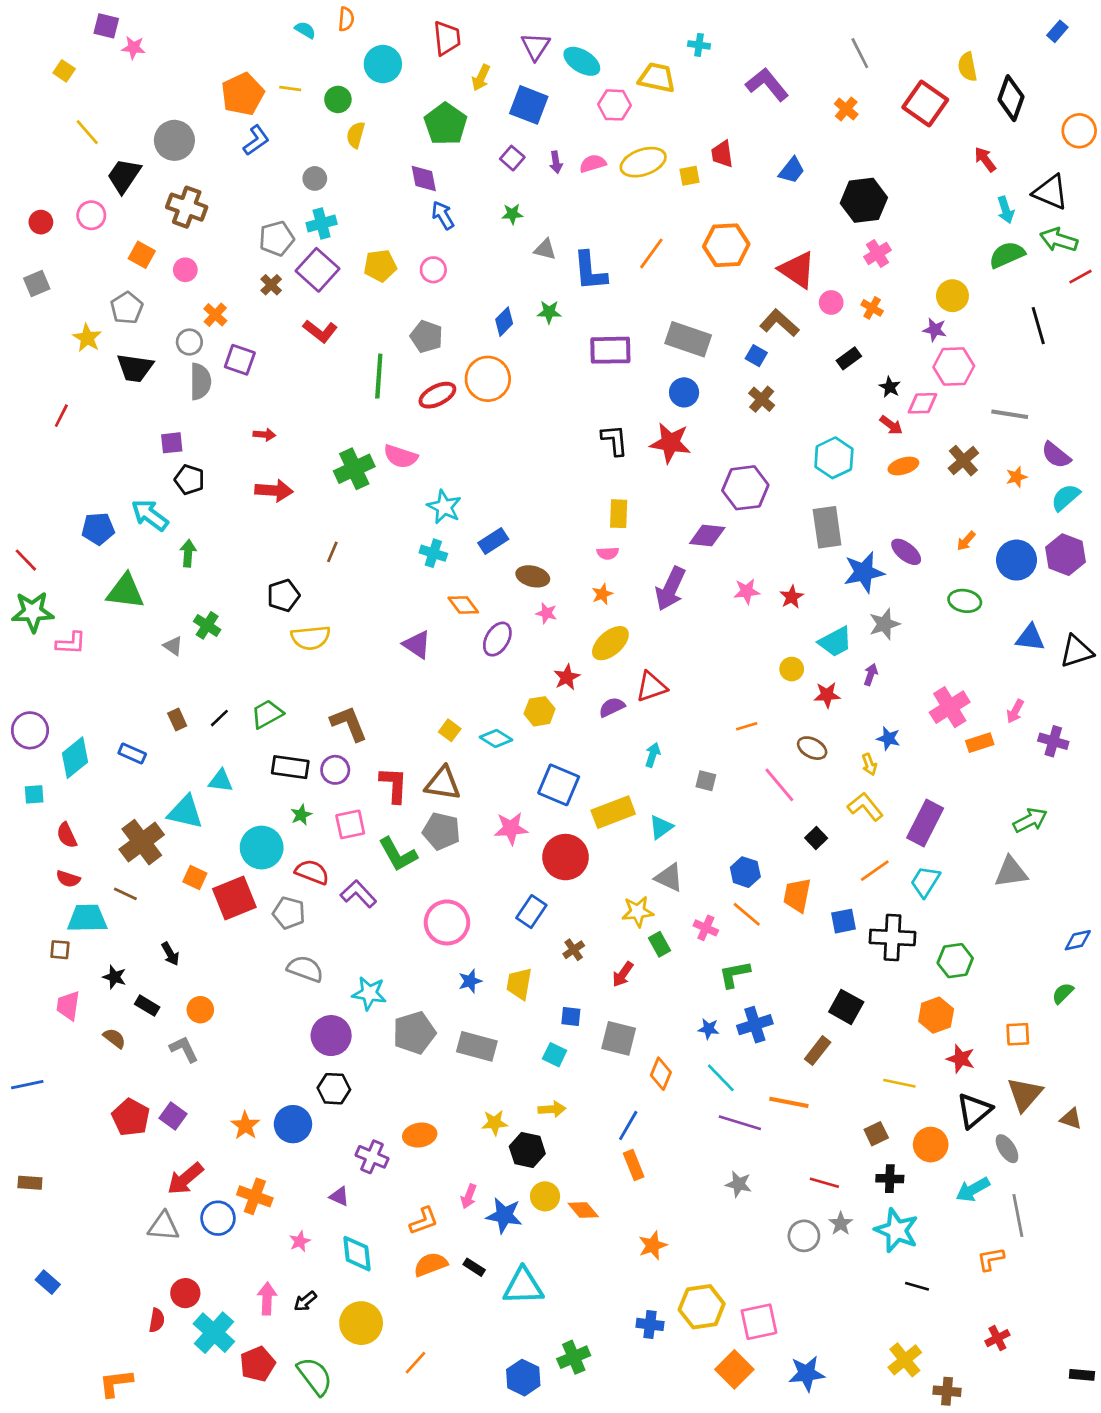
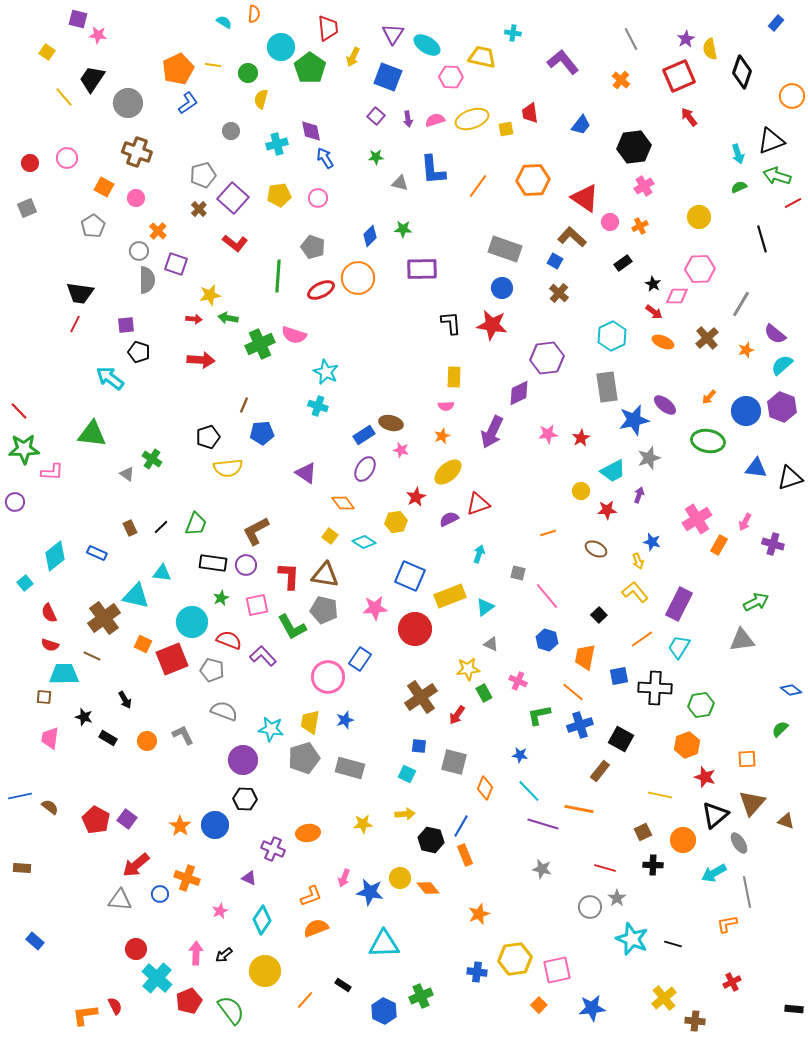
red square: (925, 104) -> (679, 76), turned 32
green pentagon: (446, 124) -> (310, 68), moved
red arrow: (985, 159) -> (689, 117), moved
black trapezoid: (124, 176) -> (92, 79), moved
black triangle: (1051, 192) -> (771, 141), turned -44
cyan cross: (322, 223) -> (277, 144), moved
green semicircle: (1007, 255) -> (739, 187), size x0.6
blue L-shape: (590, 271) -> (433, 170), moved
orange cross: (872, 308) -> (640, 226), turned 35
purple star: (935, 330) -> (686, 39), moved, turned 30
yellow star: (87, 338) -> (210, 295), moved, turned 30
purple rectangle: (610, 350) -> (422, 269), moved
black trapezoid: (135, 368) -> (80, 293), moved
gray line: (1010, 414) -> (741, 304), turned -68
red line: (61, 416) -> (75, 324), moved
orange ellipse: (903, 466) -> (663, 342), turned 40
blue pentagon: (98, 529) -> (262, 433), moved
purple diamond: (707, 535) -> (519, 393), turned -32
blue rectangle: (493, 541) -> (364, 435), moved
green arrow: (188, 553) -> (228, 318), moved, turned -84
green ellipse: (965, 601) -> (708, 441), size x1.4
orange diamond: (463, 605) -> (343, 503), moved
green trapezoid: (267, 714) -> (196, 524), turned 140
brown L-shape: (349, 724) -> (256, 531), turned -96
purple circle: (30, 730) -> (15, 502), moved, size x0.7
orange rectangle: (980, 743) -> (719, 545), turned -42
pink line: (779, 785) -> (547, 596), moved
cyan square: (34, 794) -> (25, 583), turned -35
gray triangle: (669, 878) -> (491, 644), size x0.7
blue rectangle: (531, 912) -> (360, 659), moved
orange line: (747, 914) -> (573, 692), moved
blue diamond: (1078, 940) -> (791, 690), turned 50
brown cross: (574, 950) -> (421, 697), size x2.0
yellow trapezoid: (519, 984) -> (310, 722), moved
blue cross: (755, 1025) -> (580, 725), moved
brown semicircle: (114, 1038) -> (50, 807), moved
gray L-shape: (184, 1049) -> (183, 735), moved
black hexagon: (527, 1150) -> (431, 840), moved
blue circle: (218, 1218) -> (160, 894), size x0.7
cyan star: (897, 1230) -> (632, 939), moved
cyan diamond: (357, 1254) -> (262, 920), turned 40
black rectangle: (474, 1267) -> (343, 985), moved
red semicircle: (157, 1320) -> (115, 1006), moved, turned -36
orange square: (734, 1369) -> (539, 1005), size x0.6

